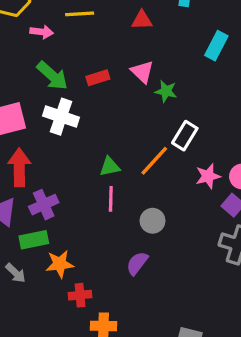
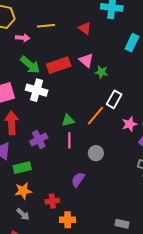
red triangle: (142, 20) -> (85, 28), turned 40
red rectangle: (98, 78) -> (59, 65), size x1.6
purple cross: (44, 205) -> (39, 139), moved
purple semicircle: (137, 263) -> (78, 180), moved
orange star: (60, 264) -> (23, 191), moved
gray arrow: (16, 273) -> (23, 214), moved

